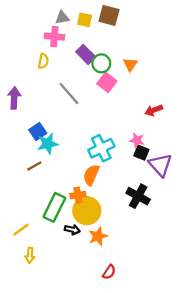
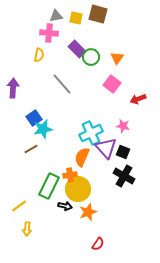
pink square: (107, 82) -> (112, 84), moved
black square: (141, 153) -> (123, 152), moved
purple triangle: (160, 165) -> (106, 148), moved

